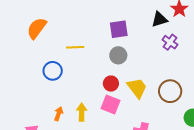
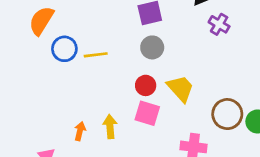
yellow line: (75, 47) -> (96, 55), moved
blue circle: (53, 71) -> (64, 49), moved
brown circle: (170, 91) -> (227, 114), moved

